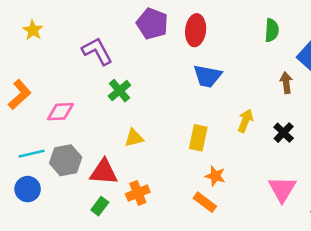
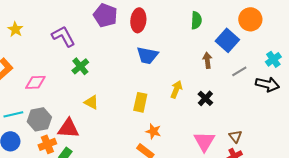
yellow star: (33, 30) -> (15, 29), moved
yellow triangle: (134, 138) -> (91, 102), turned 42
orange cross: (138, 193) -> (47, 144), moved

